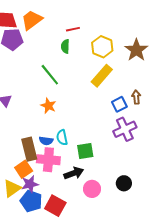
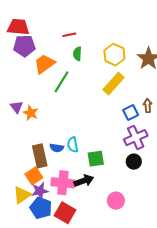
orange trapezoid: (32, 20) -> (44, 64), moved
red line: (73, 29) -> (69, 35), moved
green line: (50, 75) -> (61, 82), turned 70
orange star: (48, 106) -> (31, 113), moved
pink cross: (48, 160) -> (63, 183), moved
black circle: (124, 183) -> (134, 162), moved
pink circle: (92, 189) -> (116, 201), moved

